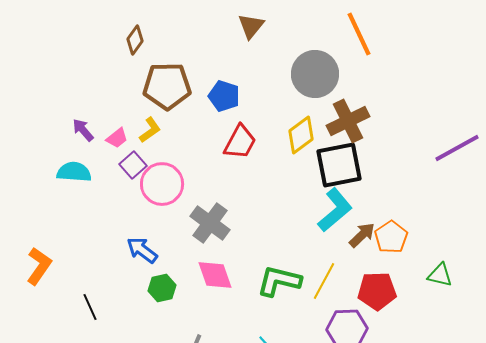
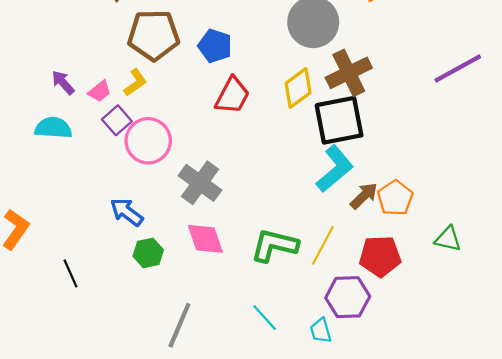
purple line: (457, 148) -> (458, 69), moved

